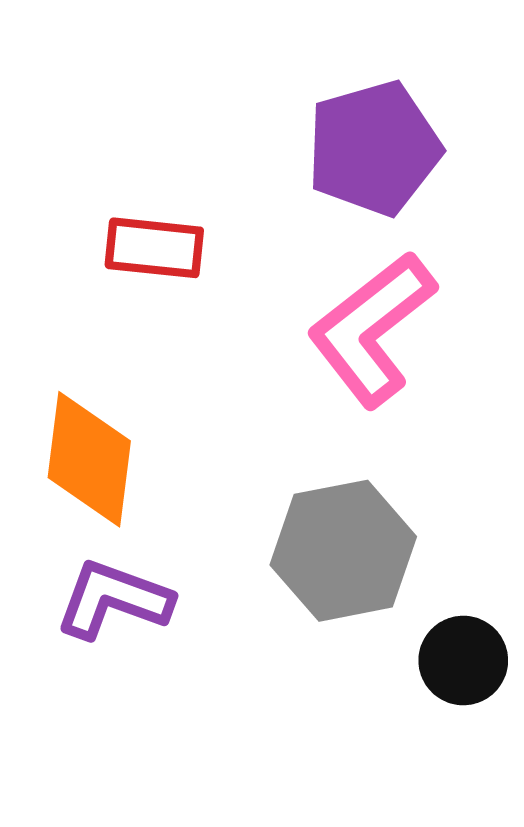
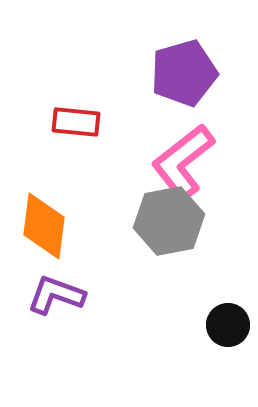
gray hexagon: (343, 551) -> (169, 221), moved

